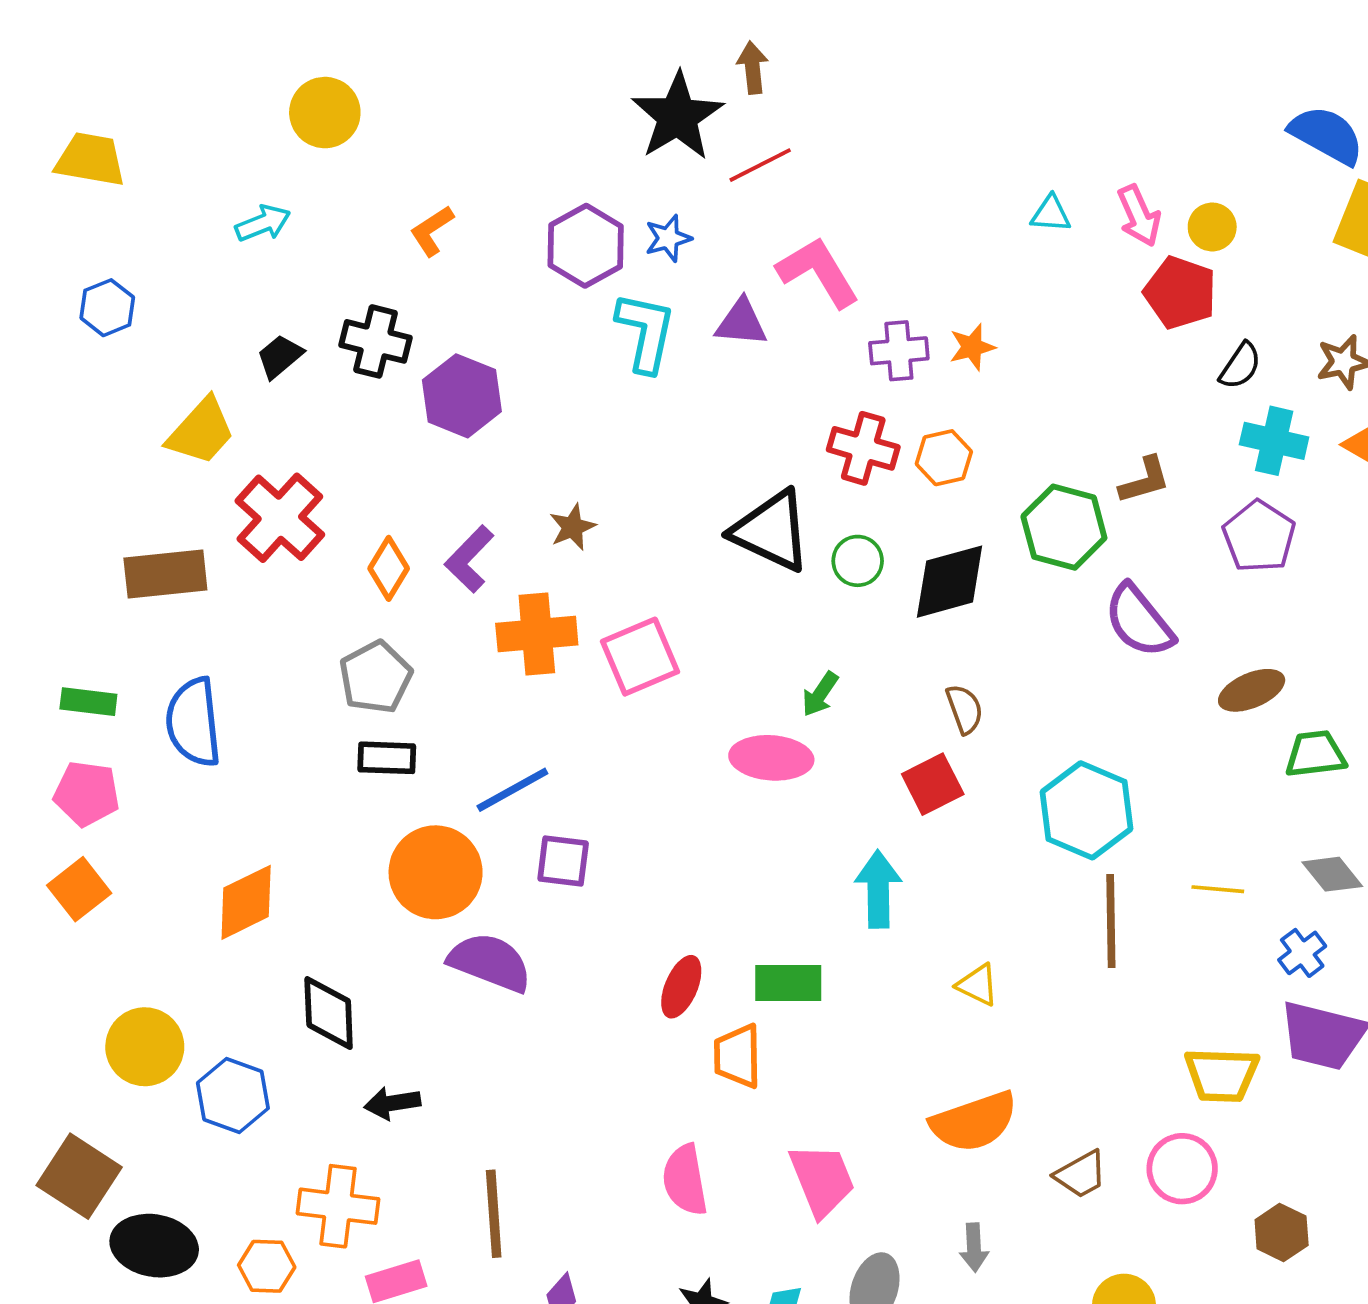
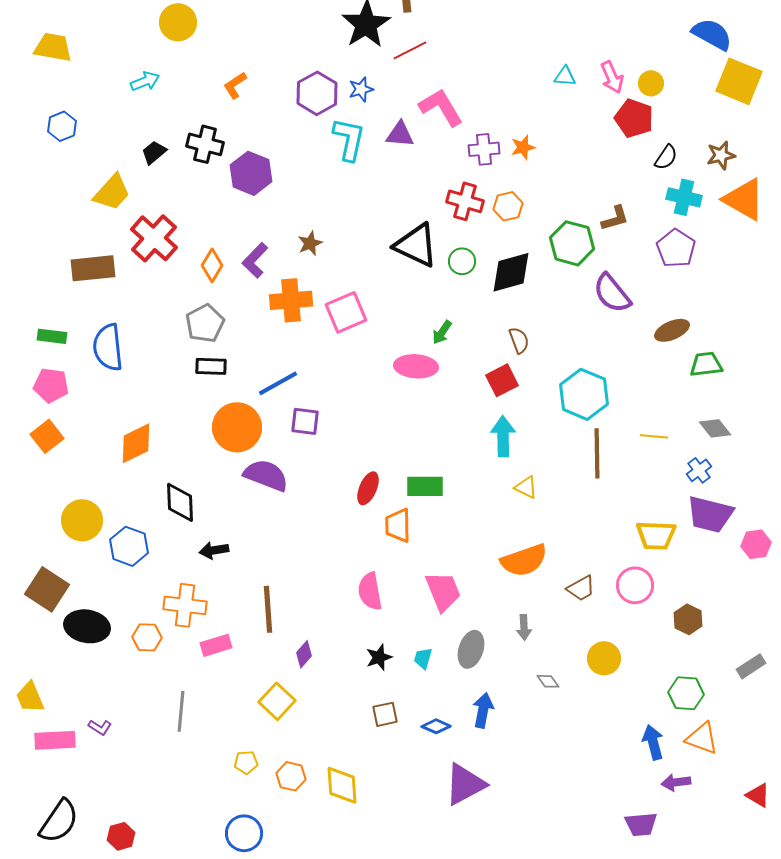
cyan arrow: (878, 889) -> (503, 436), moved

